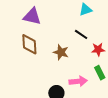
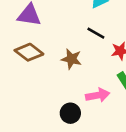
brown diamond: (29, 44) -> (29, 52), turned -45

